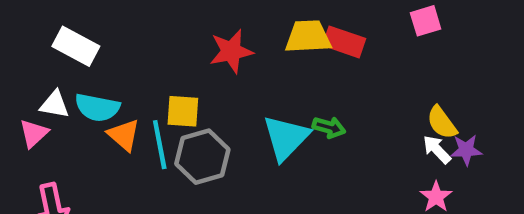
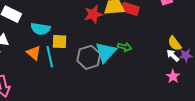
red star: (231, 51) -> (93, 14), moved
cyan semicircle: (97, 107) -> (40, 29), moved
gray hexagon: (202, 157) -> (89, 57), moved

